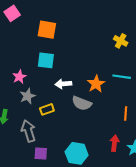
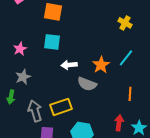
pink star: (19, 77) -> (20, 49), moved
cyan line: (122, 77) -> (126, 58), turned -60
gray star: (28, 96) -> (23, 77), moved
yellow rectangle: (47, 109) -> (61, 107), moved, size x1.5

